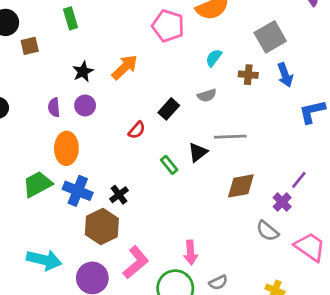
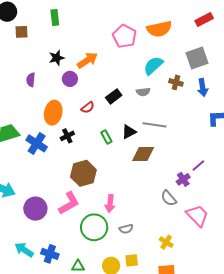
cyan semicircle: (214, 58) -> (153, 66), size x1.5
purple circle: (85, 105) -> (70, 79), moved
orange ellipse: (66, 148) -> (53, 113), moved
brown diamond: (241, 186) -> (143, 154), moved
black cross: (119, 195) -> (67, 136), moved
brown hexagon: (102, 226) -> (83, 173), moved

